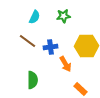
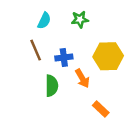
brown line: (28, 41) -> (36, 50), turned 30
green semicircle: (32, 80) -> (52, 86), moved

